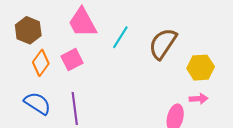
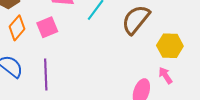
pink arrow: (199, 99) -> (165, 75), turned -126

